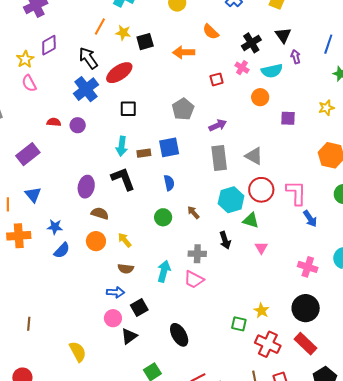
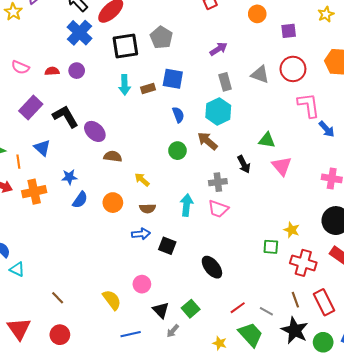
pink semicircle: (29, 83) -> (20, 67), moved, turned -30
black square: (128, 109) -> (125, 46), size x1.5
gray pentagon: (183, 109) -> (161, 38), moved
blue square: (169, 147) -> (173, 79), turned 30
gray rectangle: (219, 158) -> (225, 82), size x0.7
black L-shape: (123, 179) -> (65, 116), moved
purple ellipse: (86, 187) -> (95, 131), turned -50
red circle: (261, 190) -> (293, 69), moved
cyan hexagon: (231, 200) -> (218, 111), moved
brown arrow: (193, 212) -> (207, 141), size x1.5
orange circle: (96, 241) -> (113, 203), moved
pink triangle: (261, 248) -> (282, 166), size x1.5
black square: (139, 308) -> (167, 246), turned -30
pink circle: (113, 318) -> (142, 284), moved
brown line: (29, 324) -> (58, 298), moved, turned -40
black triangle: (129, 336) -> (161, 310), moved, turned -30

